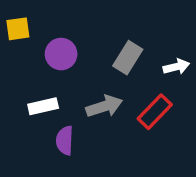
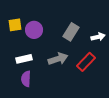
yellow square: (18, 29) -> (15, 25), moved
purple semicircle: (65, 141) -> (26, 79), moved

